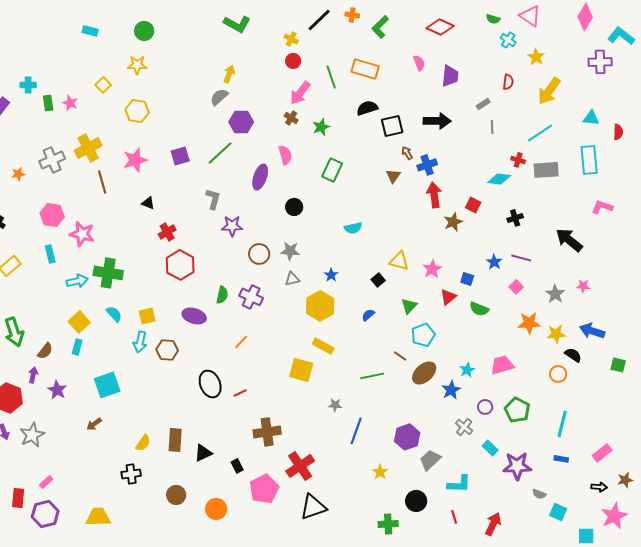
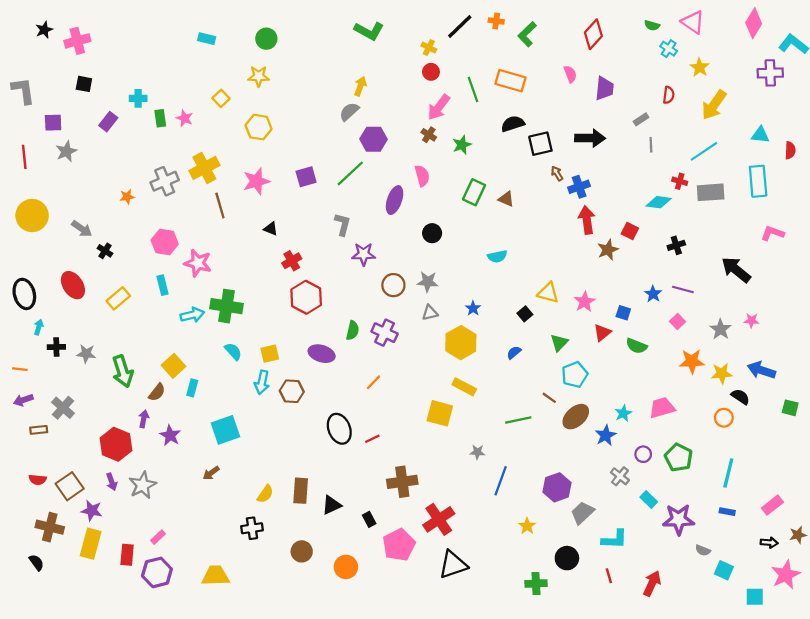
red diamond: (440, 27) -> (593, 34), turned -72
brown triangle: (393, 176) -> (506, 199), moved, turned -42
yellow square: (79, 322) -> (174, 366), moved

